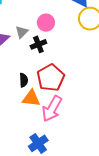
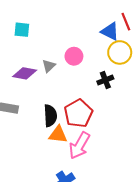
black cross: (38, 44) -> (105, 80), moved
black semicircle: (24, 80) -> (50, 116), size x1.5

